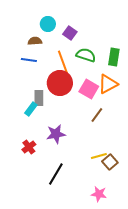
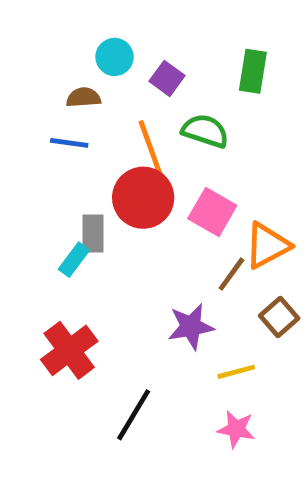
green rectangle: (114, 57) -> (253, 71), moved
orange triangle: (108, 84) -> (267, 245), moved
purple star: (56, 134) -> (191, 327), moved
red cross: (29, 147) -> (69, 350), size x1.6
brown square: (110, 162) -> (279, 317), moved
pink star: (99, 194) -> (236, 429), moved

